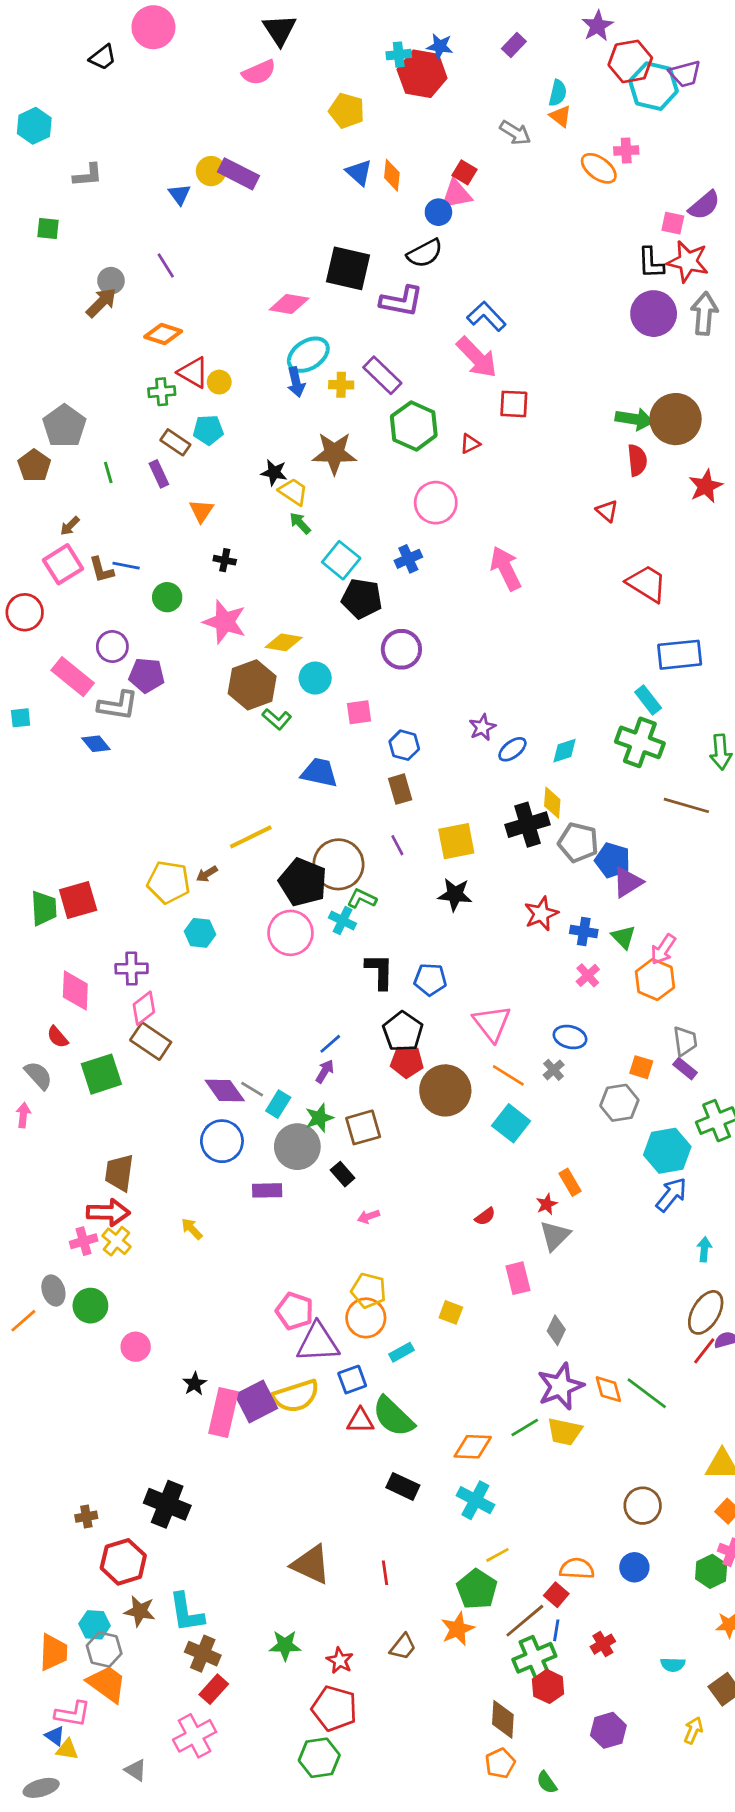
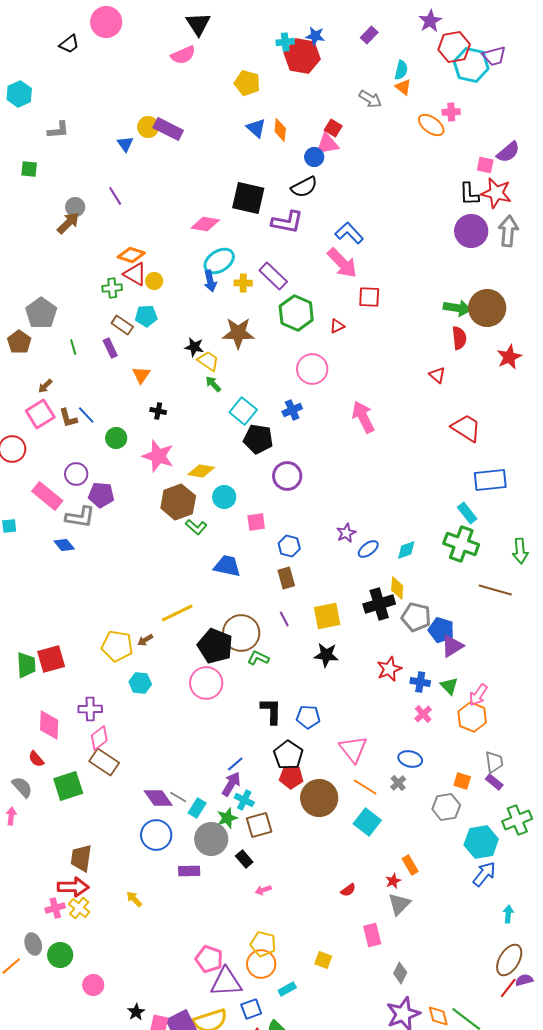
orange diamond: (163, 334) -> (131, 255), moved
blue line: (126, 566) -> (86, 415), turned 36
cyan cross: (343, 921) -> (244, 800), moved
purple arrow: (325, 1071) -> (231, 784), size x1.4

